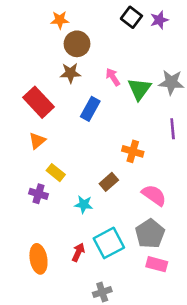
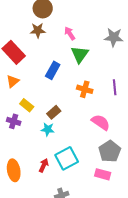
green triangle: (139, 89) -> (80, 54), moved
blue rectangle: (90, 109) -> (53, 70), moved
purple line: (173, 129) -> (115, 87), moved
brown rectangle: (109, 182) -> (54, 112), moved
gray pentagon: (150, 234) -> (110, 151), moved

